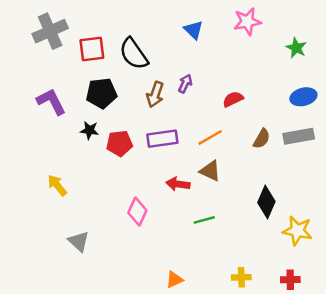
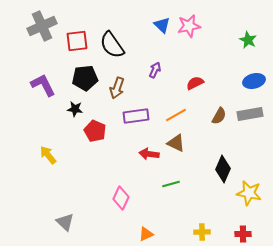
pink star: (247, 22) -> (189, 26), moved
brown arrow: (155, 94) -> (117, 88), moved
red pentagon: (119, 143) -> (95, 131), moved, turned 30
pink diamond: (137, 212) -> (121, 198), moved
gray triangle: (79, 241) -> (65, 222), moved

